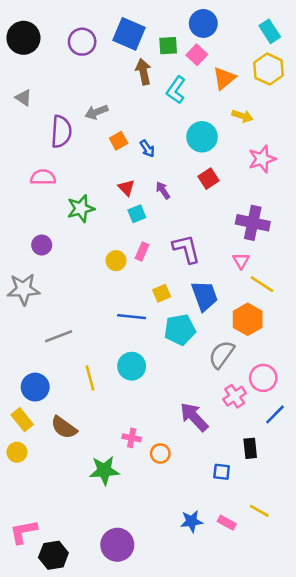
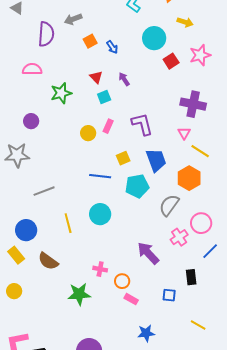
red square: (209, 179) -> (171, 61), moved
yellow circle: (17, 452) -> (14, 291), moved
pink rectangle: (227, 523) -> (131, 299), moved

